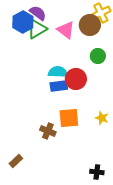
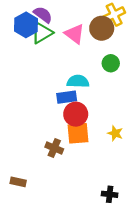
cyan semicircle: (58, 72) -> (78, 81), moved
red circle: (76, 79) -> (76, 114), moved
brown rectangle: (16, 161) -> (18, 182), turned 56

